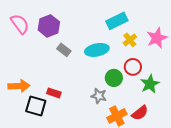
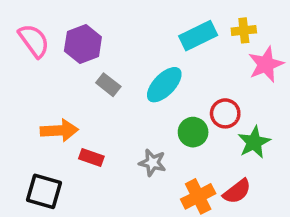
yellow cross: (130, 40) -> (244, 30), moved, turned 32
cyan ellipse: (97, 50) -> (164, 85), turned -35
orange arrow: (19, 86) -> (59, 130), moved
gray star: (99, 96) -> (152, 163), moved
black square: (36, 106) -> (44, 191), moved

